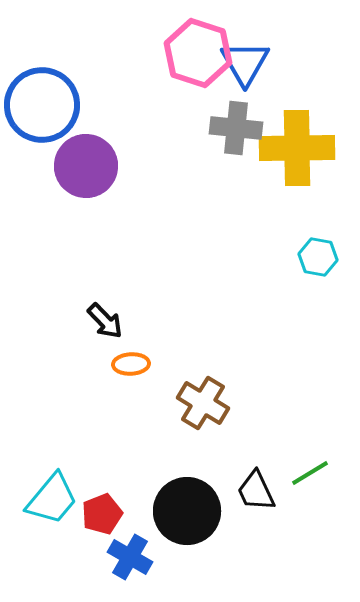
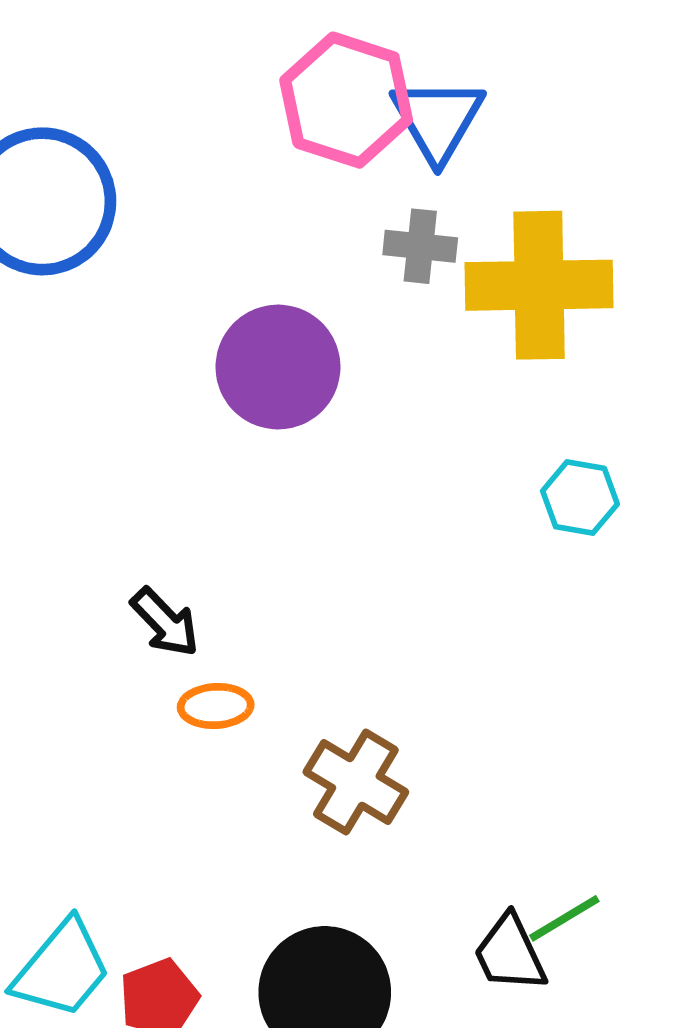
gray cross: (236, 128) -> (420, 246), size x0.7
purple circle: (86, 166) -> (278, 367), moved
black trapezoid: (256, 491) -> (510, 953), moved

